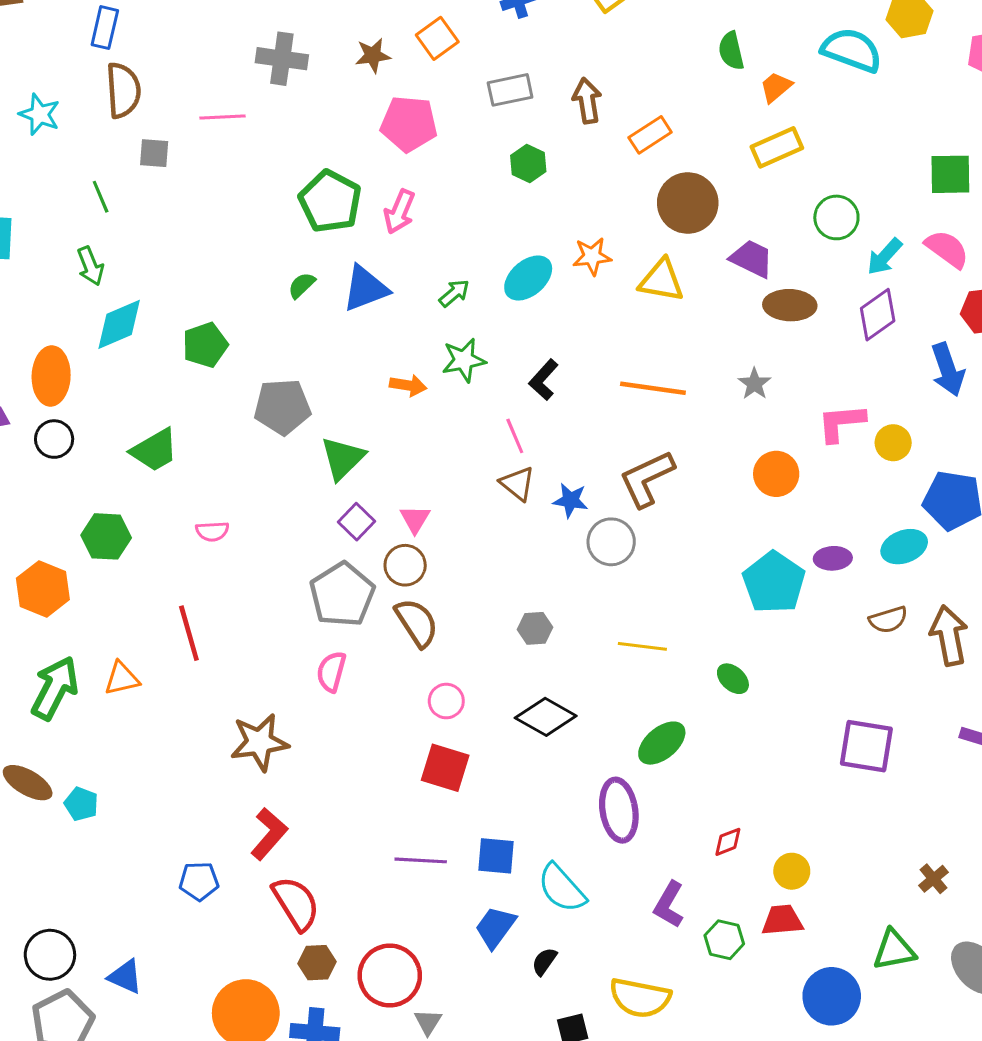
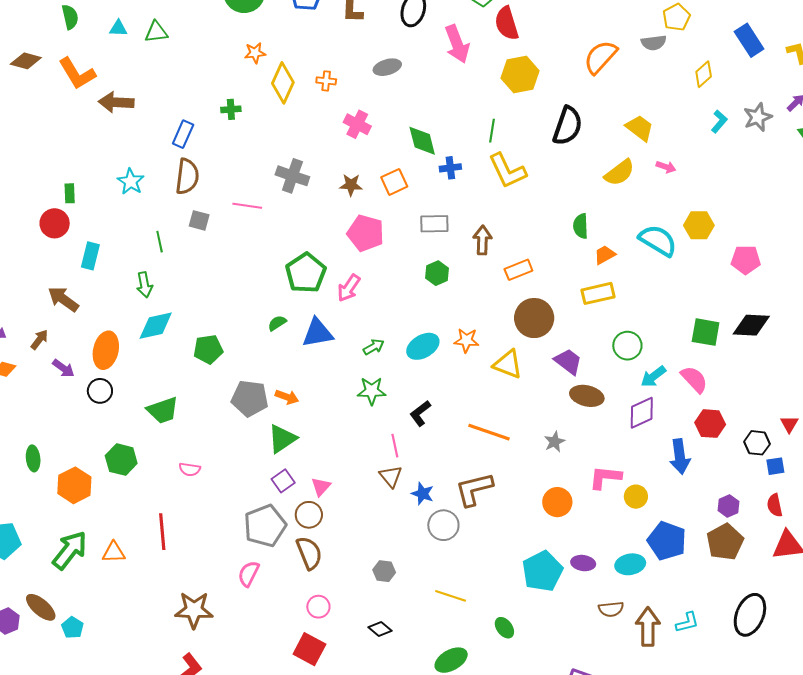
orange arrow: (408, 385) -> (287, 397), moved
black diamond: (546, 717) -> (380, 629), size x0.6

